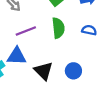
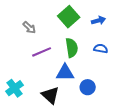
blue triangle: (17, 56) -> (65, 73), moved
black triangle: (43, 71) -> (50, 95), moved

